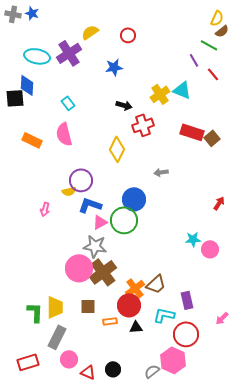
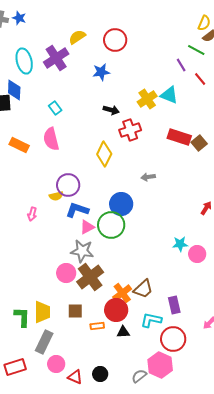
red circle: (128, 35) -> (115, 40), size x1.5
cyan ellipse: (37, 56) -> (24, 61), turned 65
pink circle: (79, 268) -> (66, 273), size x0.7

